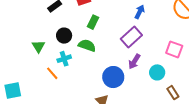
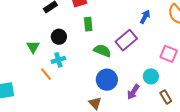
blue arrow: (140, 12) -> (145, 17), moved
green rectangle: (93, 22) -> (88, 24), turned -32
green semicircle: (87, 45) -> (102, 51), moved
purple arrow: (134, 62) -> (133, 92), moved

